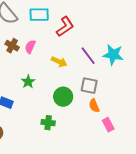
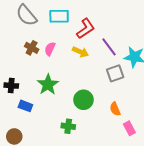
purple line: (88, 56) -> (109, 47), moved
yellow arrow: (59, 62) -> (80, 52), moved
green star: (28, 82) -> (48, 85), size x1.5
gray square: (89, 86) -> (115, 73), moved, turned -30

